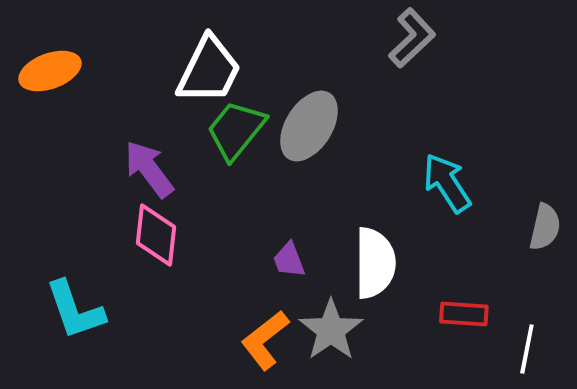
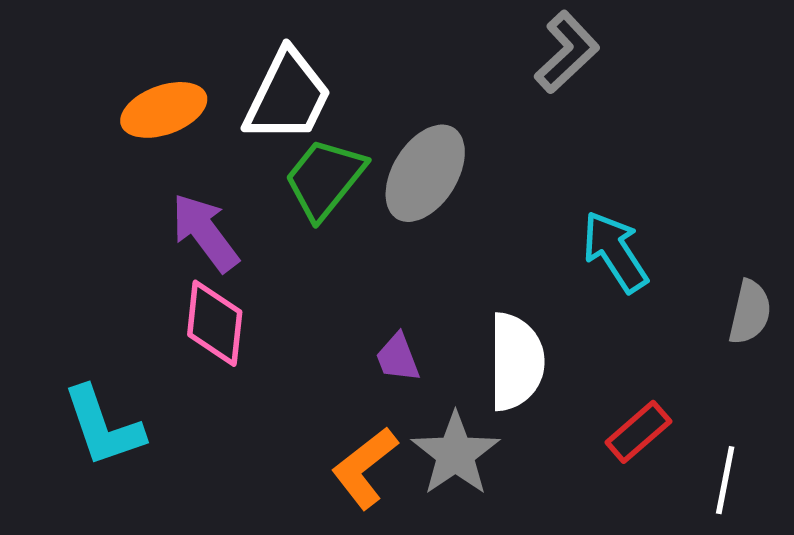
orange ellipse: (50, 71) -> (164, 110), moved
red rectangle: (464, 314) -> (638, 432), turned -45

